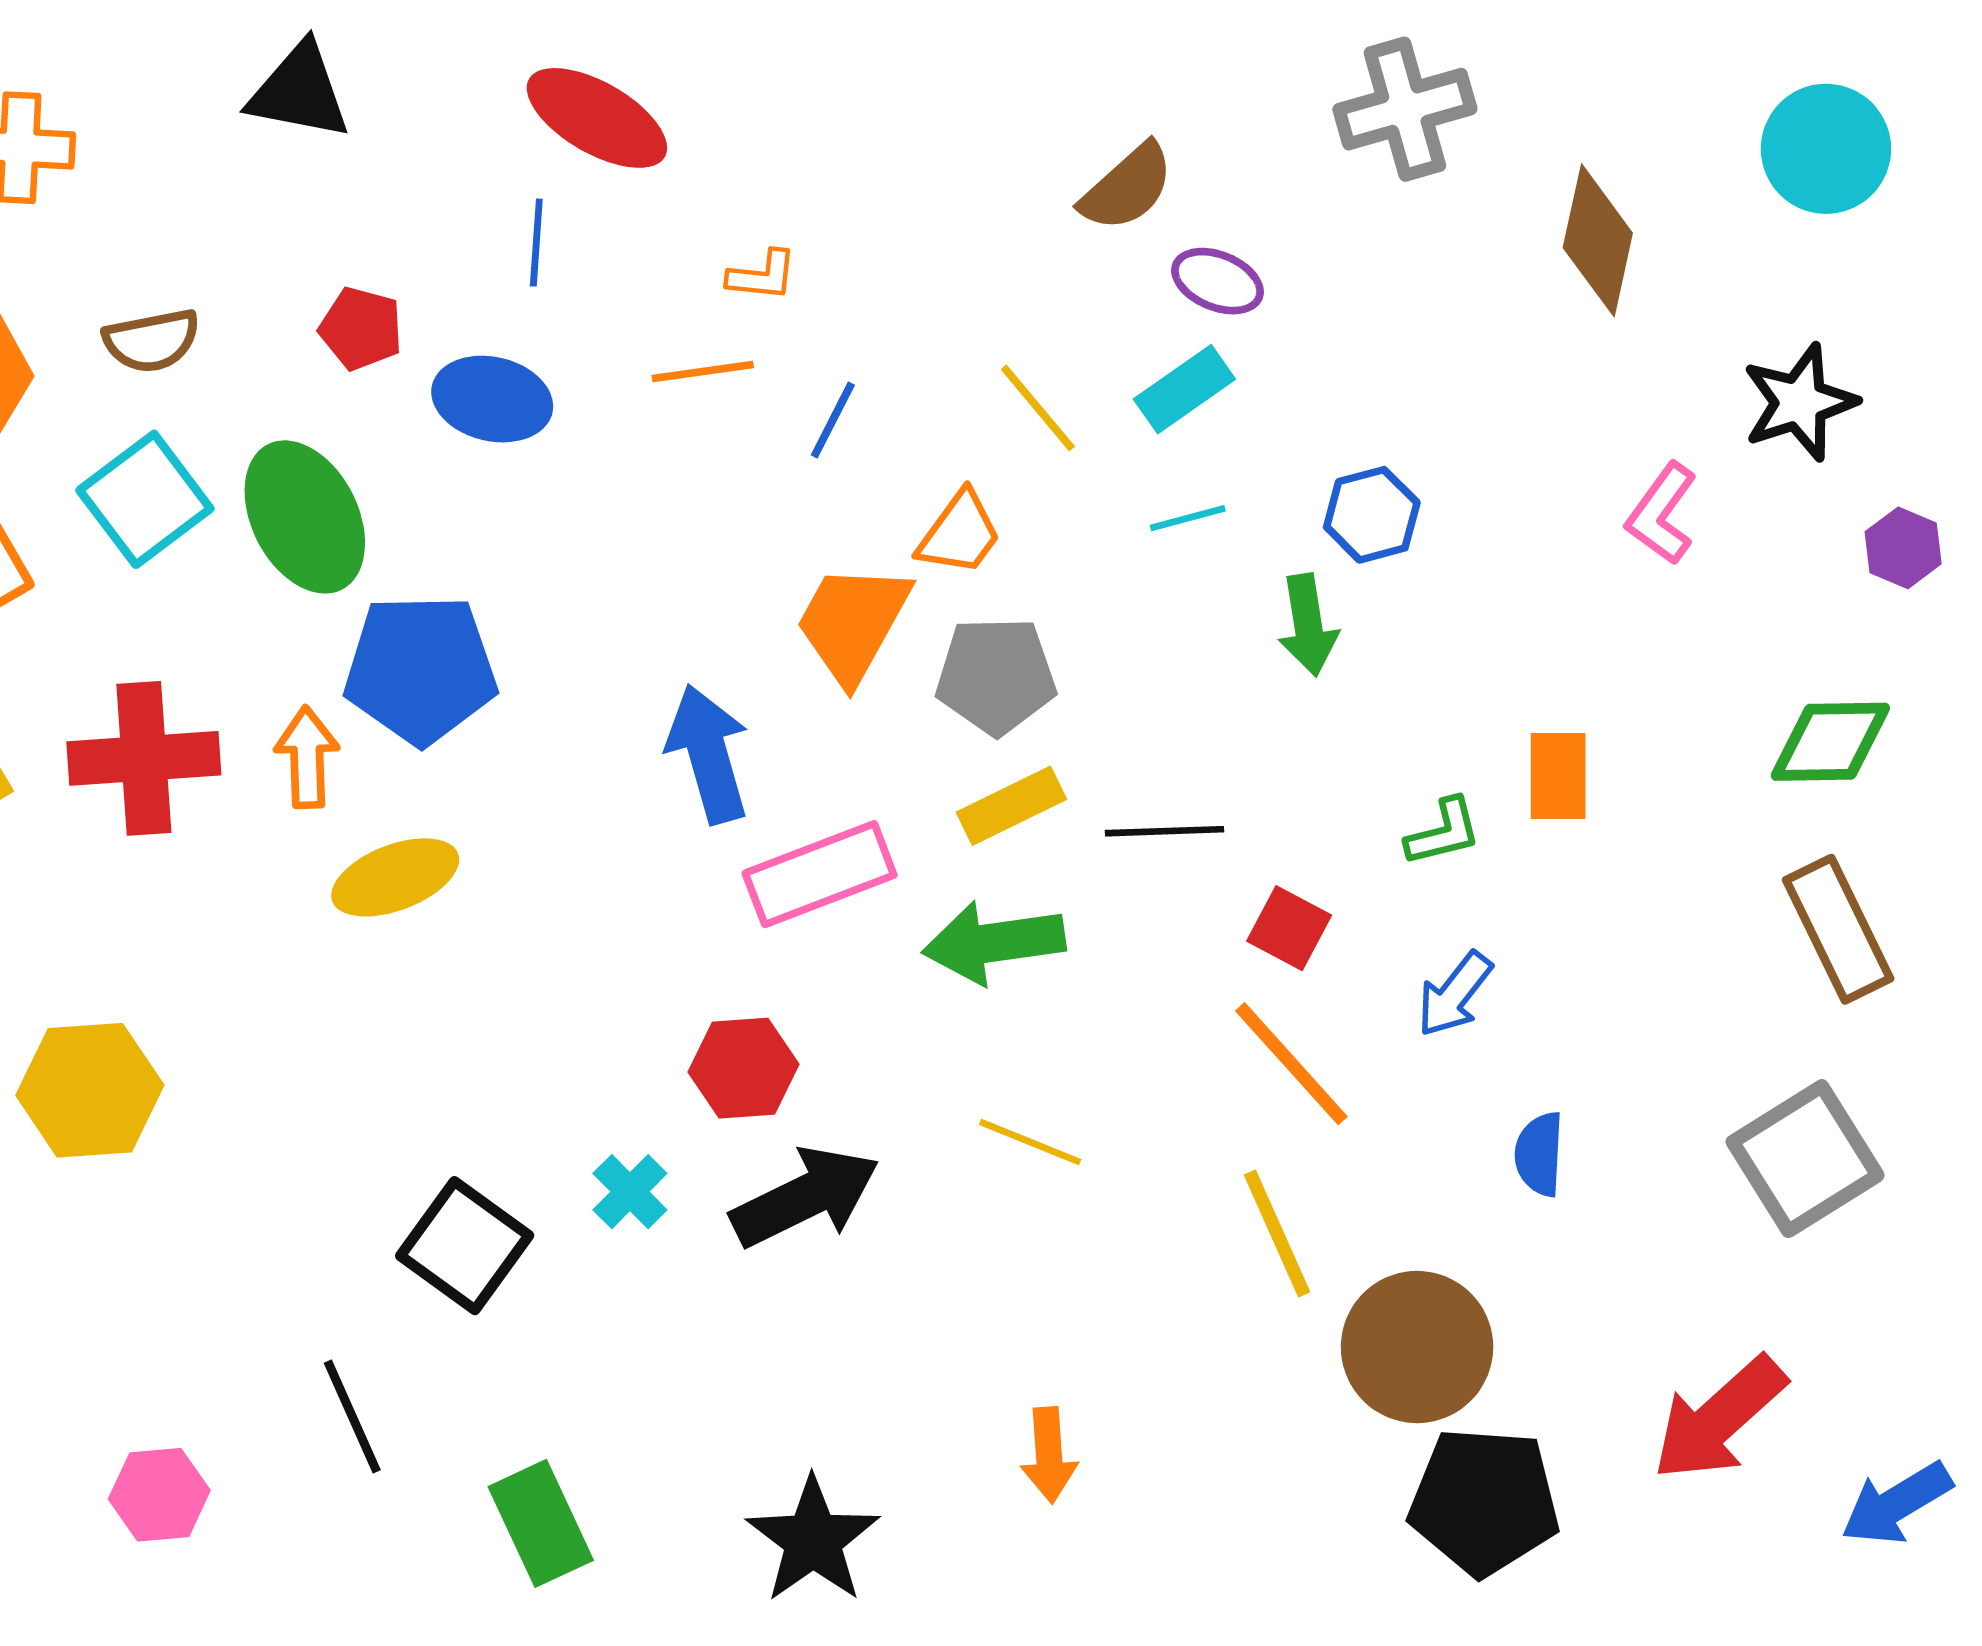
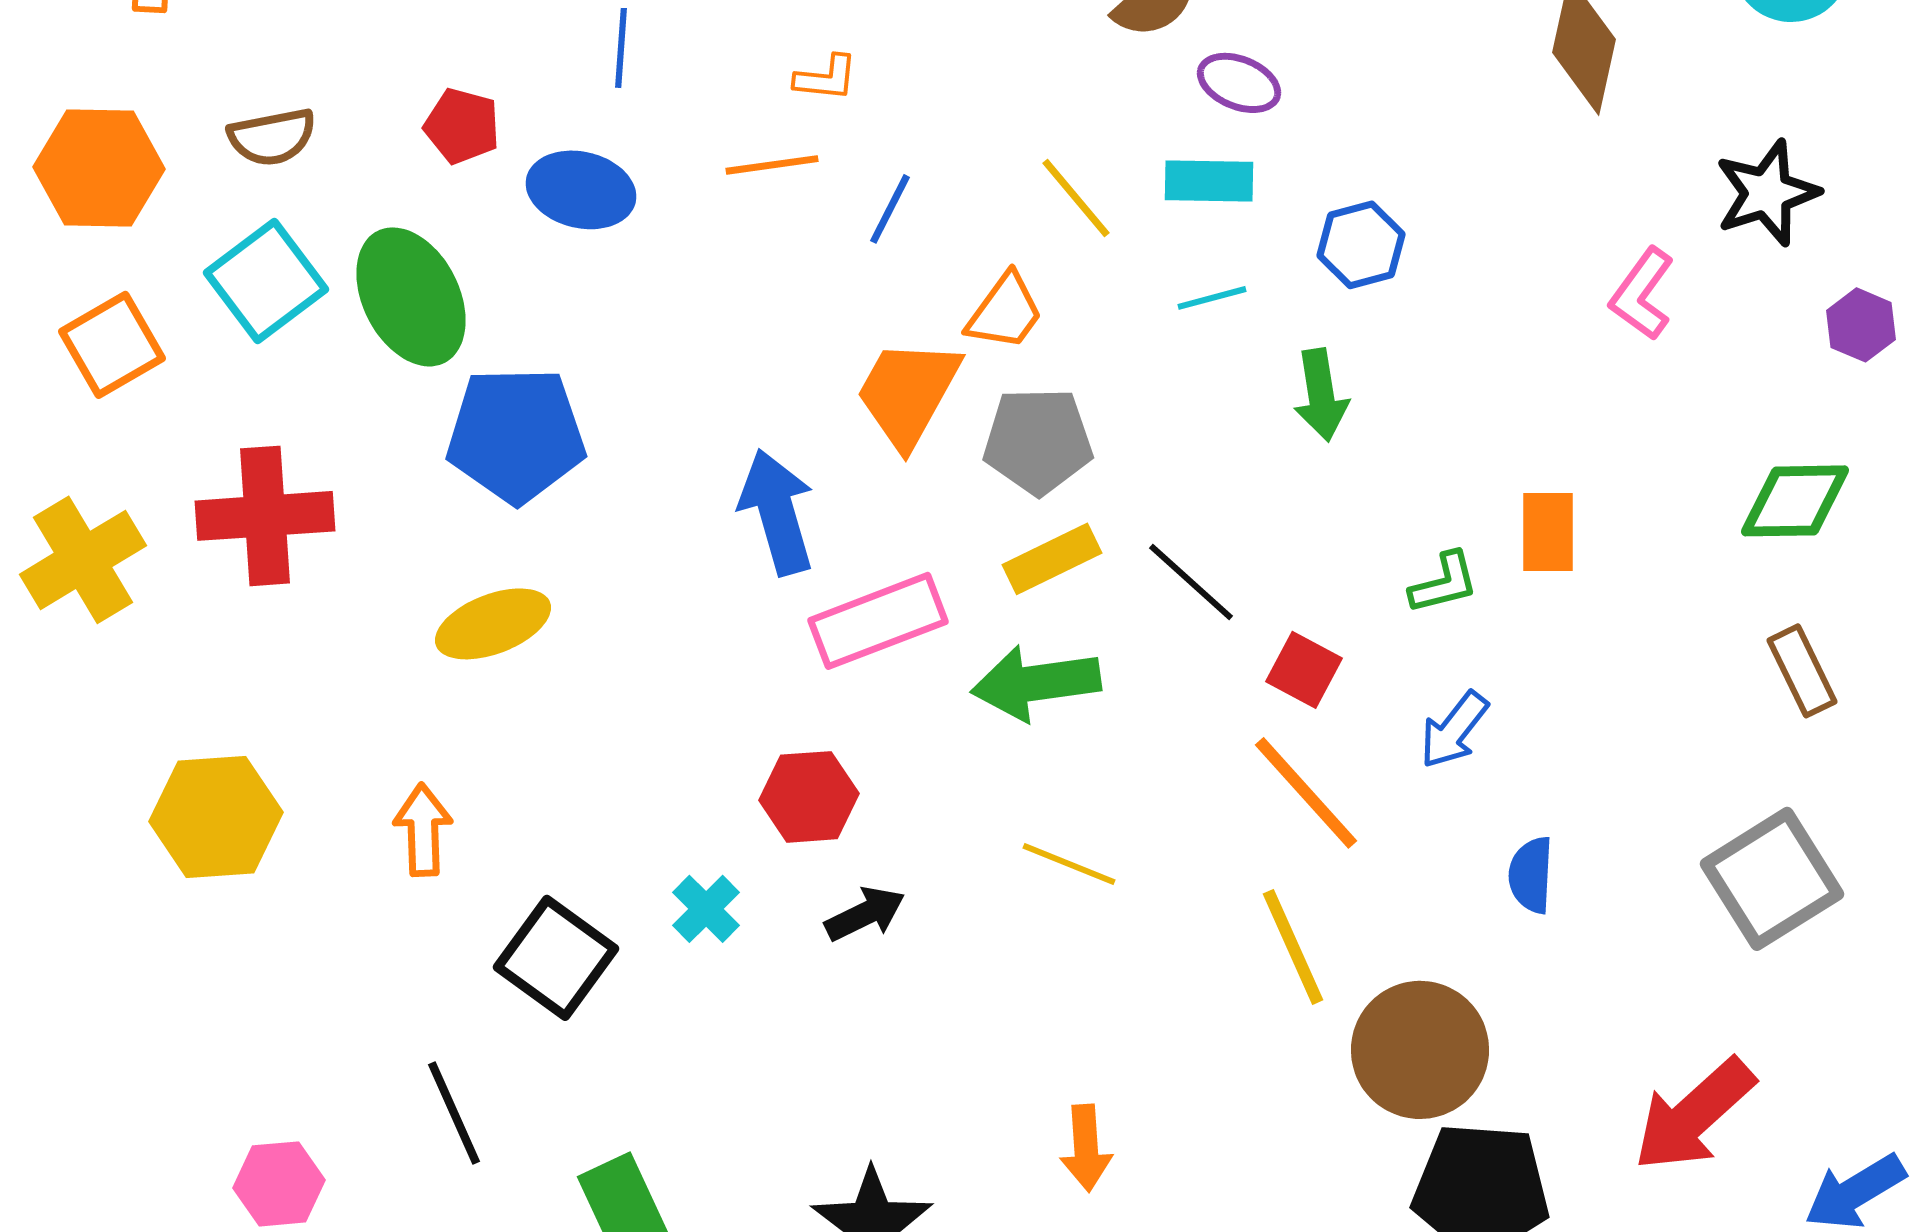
cyan rectangle: (1184, 389) -> (1209, 181), turned 36
blue hexagon: (1372, 515) -> (1361, 245), moved
orange arrow: (307, 757) -> (423, 830), moved
black line: (1165, 831) -> (1191, 582), turned 44
brown rectangle: (1838, 929) -> (1802, 671), size x0.7
black arrow: (805, 1197) -> (865, 914), size x0.6

